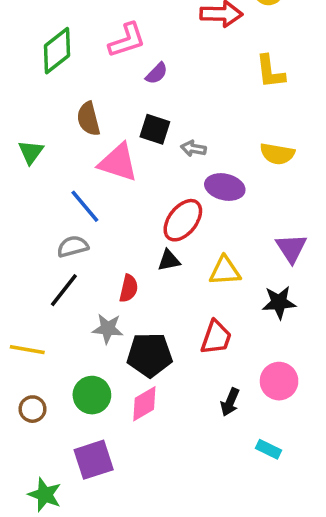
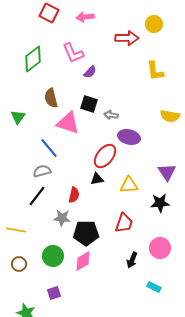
pink L-shape: (127, 40) -> (73, 53), turned 85
yellow semicircle: (277, 154) -> (170, 116), moved
purple square: (94, 460) -> (54, 293), size x0.6

